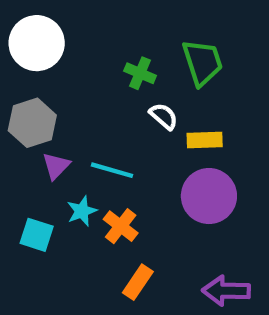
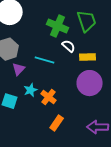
green cross: (140, 73) -> (58, 26), size x1.5
cyan line: (112, 170) -> (45, 60), moved

